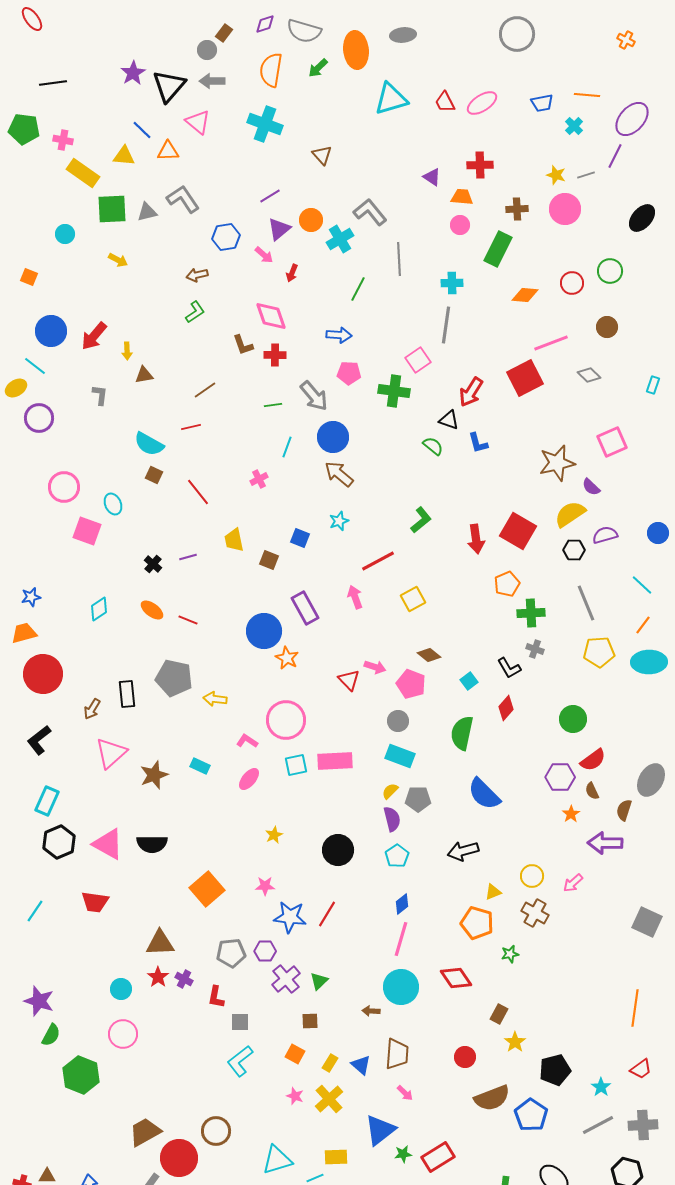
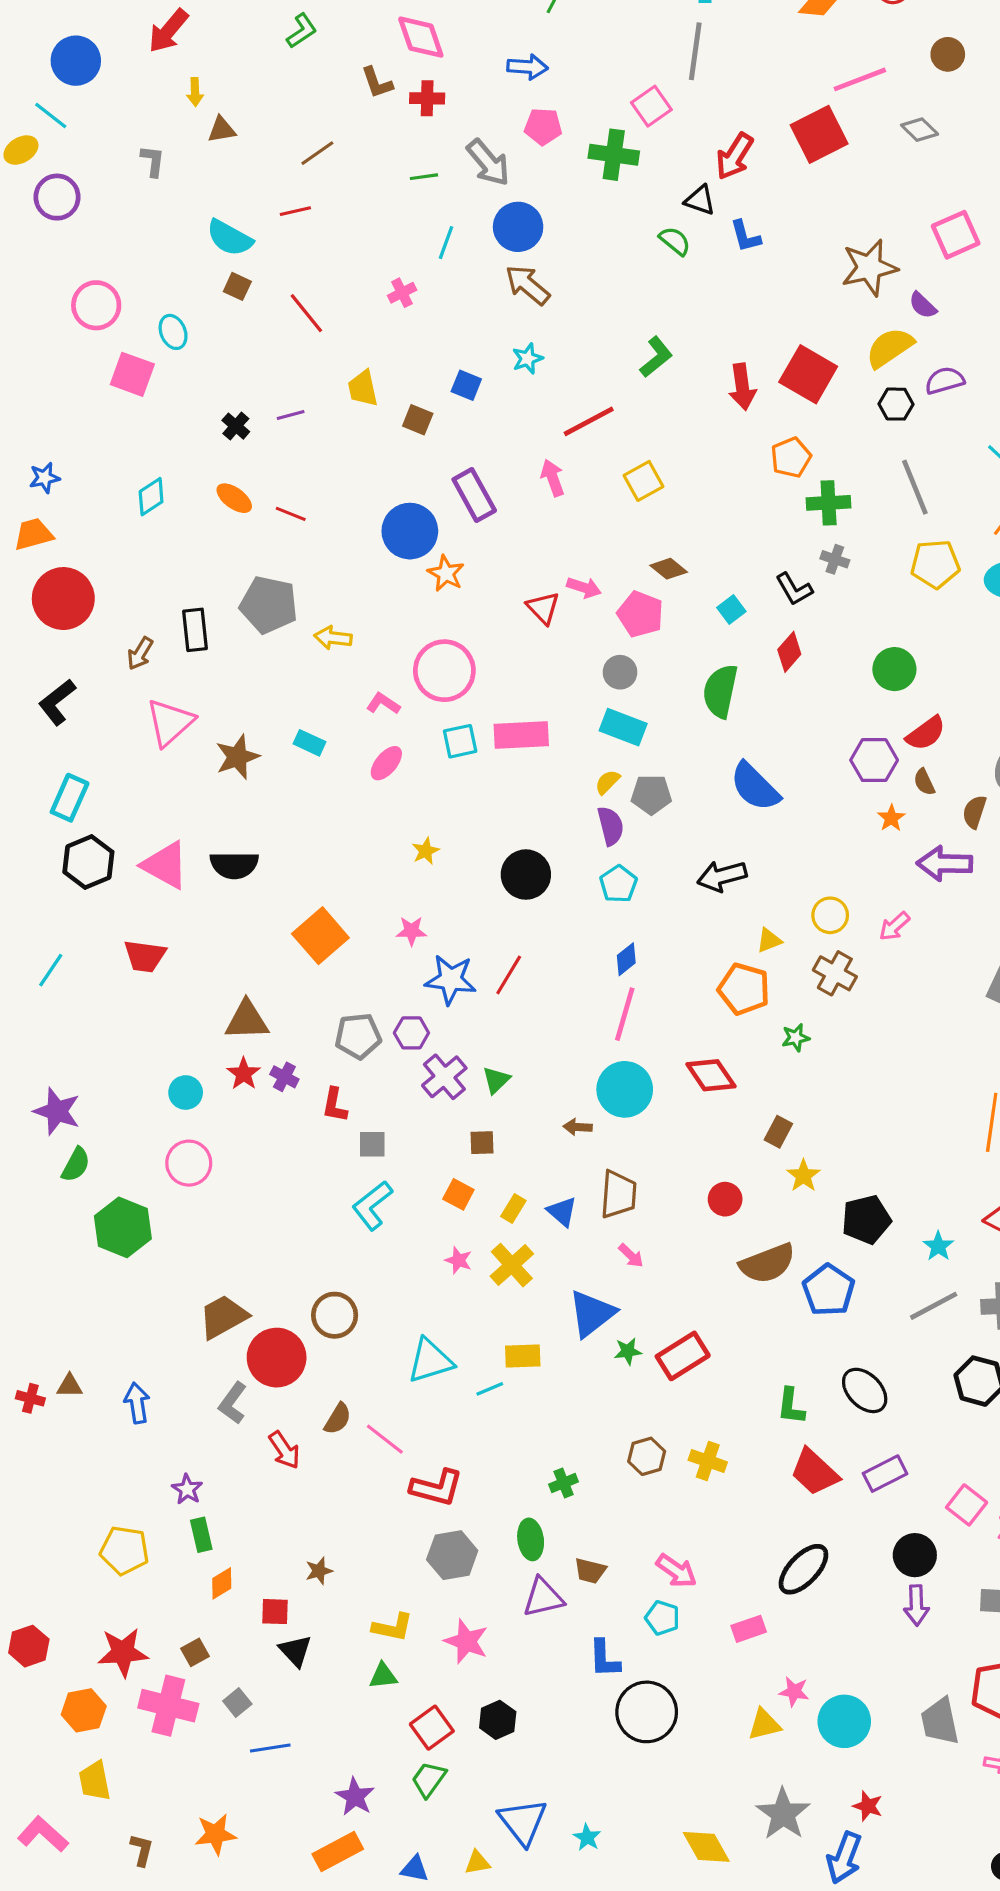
red arrow: (94, 336) -> (168, 31), moved

